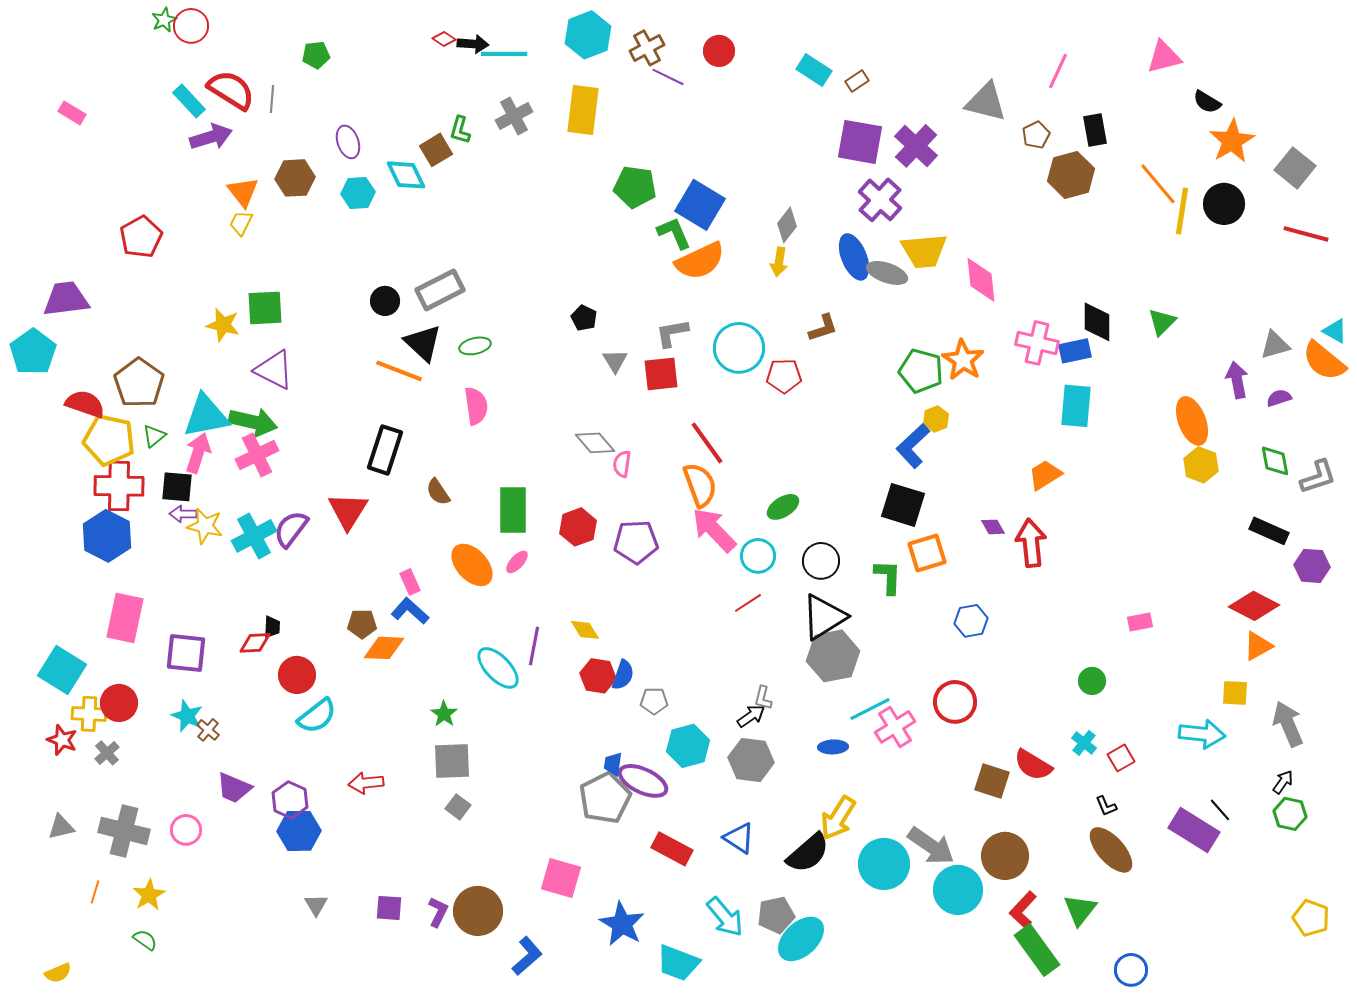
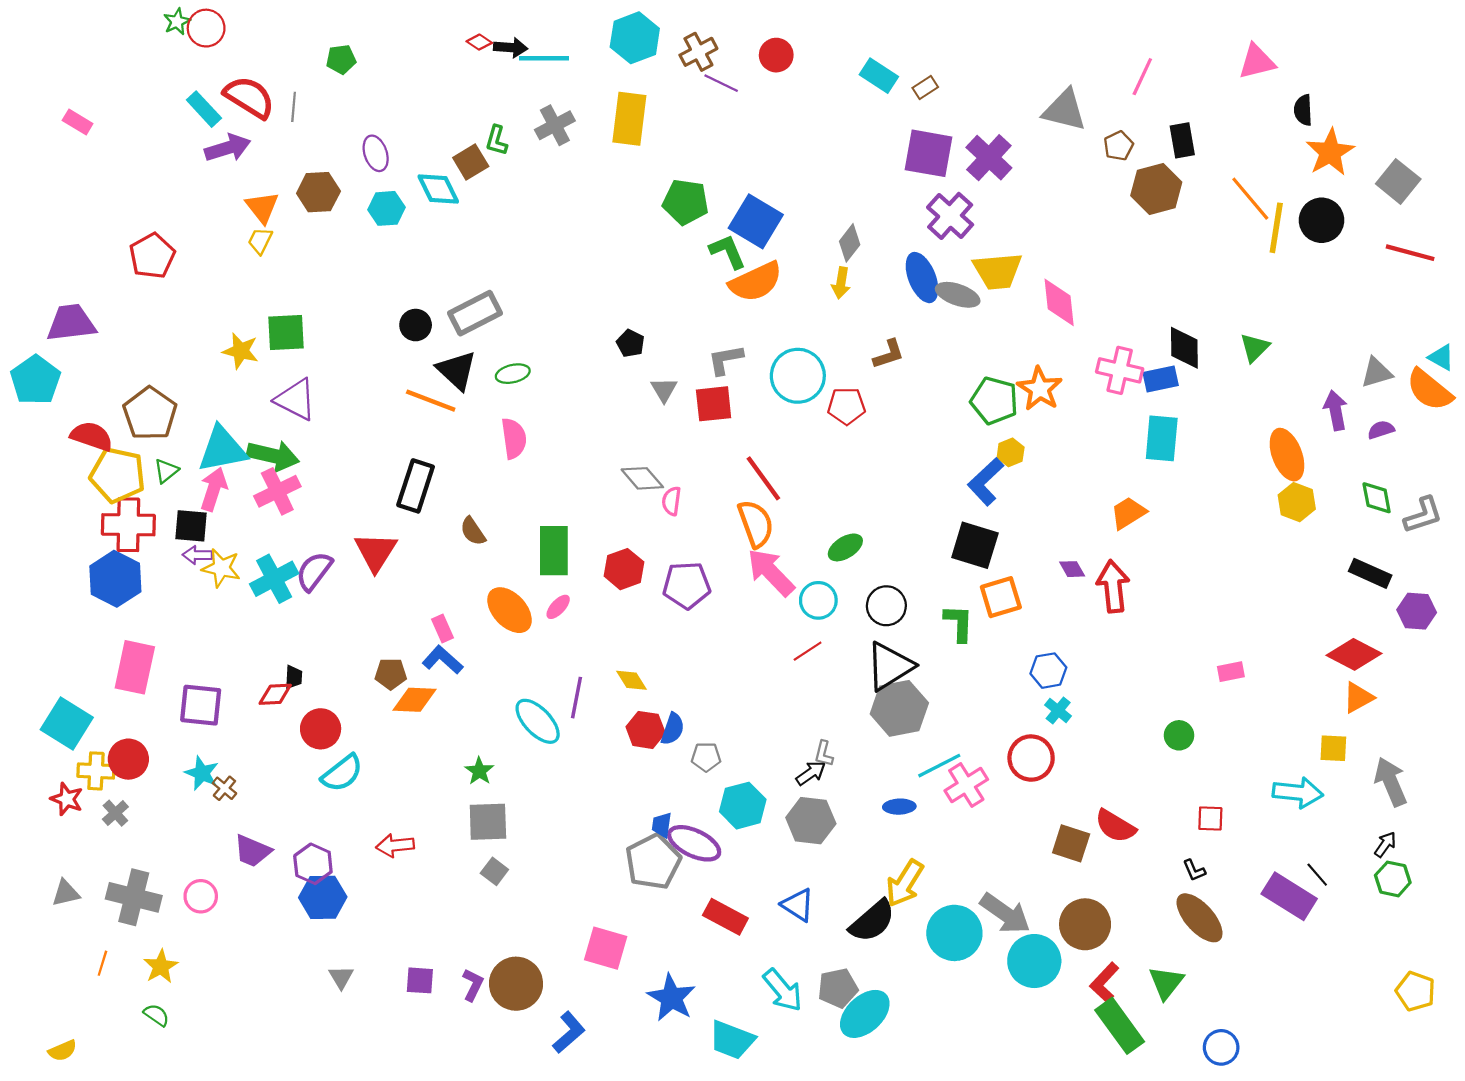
black semicircle: (1207, 102) -> (1303, 110), turned 56
cyan cross: (1084, 743) -> (1058, 711), moved
red square: (1121, 758) -> (1210, 818), turned 32

